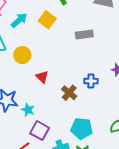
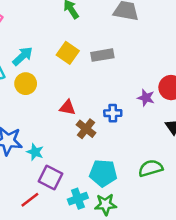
cyan arrow: (19, 20) -> (23, 56), moved
yellow square: (47, 20) -> (68, 53), moved
red triangle: (42, 77) -> (67, 108), moved, turned -32

